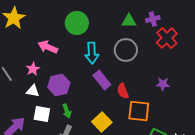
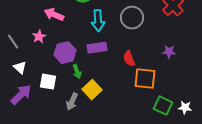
purple rectangle: (102, 80) -> (97, 48), moved, turned -60
white triangle: (33, 91) -> (20, 68), moved, turned 32
green arrow: (67, 111) -> (77, 72), moved
yellow square: (102, 122) -> (92, 90), moved

